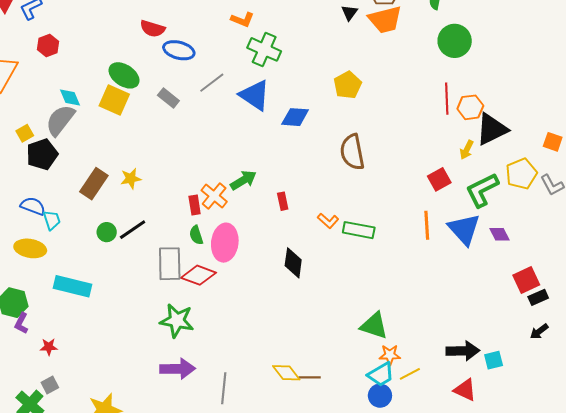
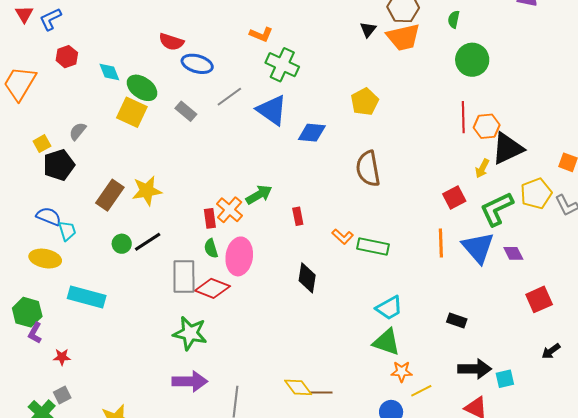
cyan diamond: (70, 98) -> (109, 72), moved
gray semicircle: (60, 120) -> (78, 131), size x0.6
yellow star: (131, 179) -> (147, 191), size x1.4
black rectangle: (538, 297) -> (457, 320), moved, turned 42
cyan trapezoid: (381, 374) -> (389, 308), moved

